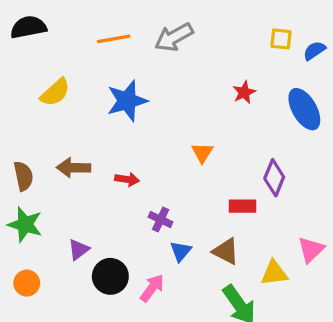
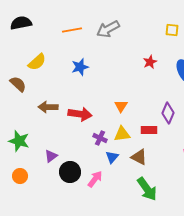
blue star: (127, 101) -> (80, 67), size x0.7
orange triangle: (202, 153) -> (121, 106), moved
brown semicircle: (23, 176) -> (18, 84), moved, turned -36
red arrow: (127, 179) -> (80, 114), size x1.6
yellow triangle: (274, 273) -> (122, 134), moved

